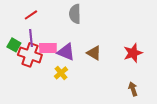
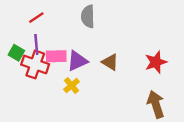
purple triangle: (66, 52) -> (77, 61), turned -48
brown arrow: (133, 89) -> (156, 104), size x1.6

